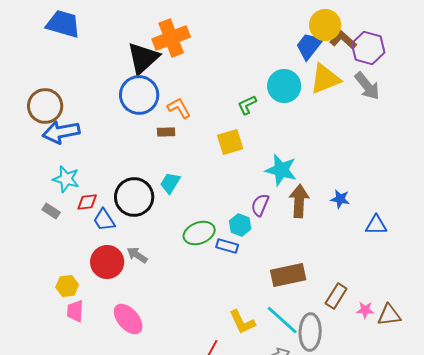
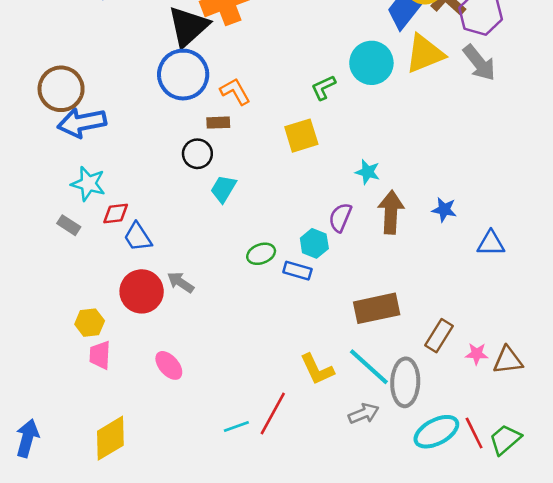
cyan star: (281, 170) -> (368, 172), size x0.6
black circle: (134, 197) -> (197, 154), moved, size x0.6
green ellipse: (199, 233) -> (261, 254), size x0.7
pink ellipse: (128, 319) -> (169, 365), size x0.7

